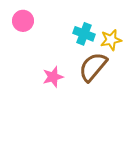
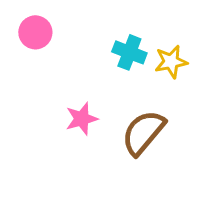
brown semicircle: (93, 67) -> (143, 133), moved

